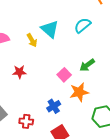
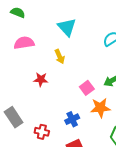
cyan triangle: (50, 29) -> (67, 27), moved
yellow arrow: (32, 40) -> (60, 56), moved

